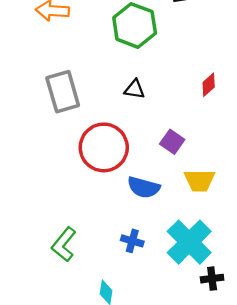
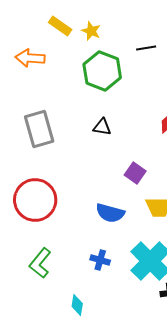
red circle: (104, 147) -> (35, 200), moved

